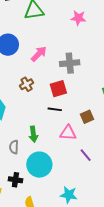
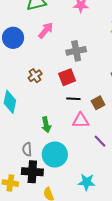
pink arrow: (39, 54) -> (46, 30), moved
black line: (55, 109) -> (73, 99), moved
gray semicircle: (14, 147) -> (27, 149), moved
black cross: (15, 180) -> (32, 172), size x1.5

